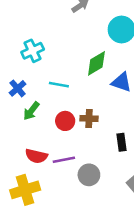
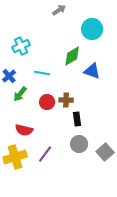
black rectangle: (122, 142) -> (77, 119), moved
purple line: (64, 160) -> (45, 154), moved, turned -42
gray circle: (89, 175) -> (79, 144), moved

